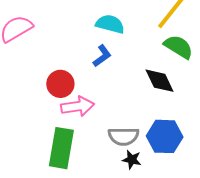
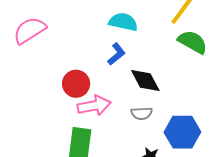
black diamond: (160, 81) -> (145, 81), moved
gray semicircle: (124, 136) -> (142, 113), moved, size x0.7

